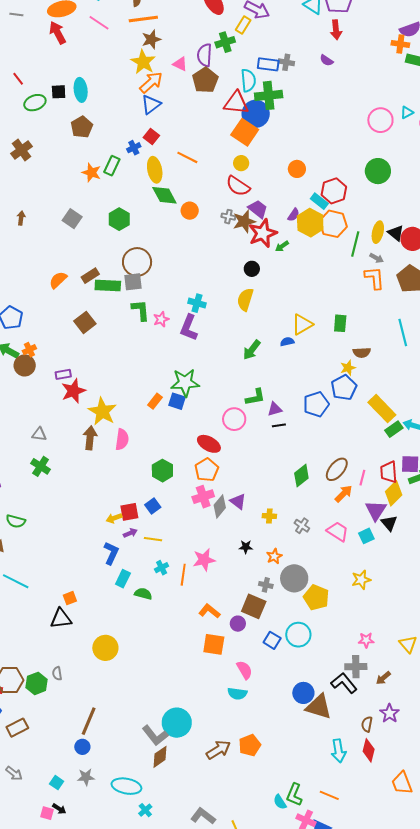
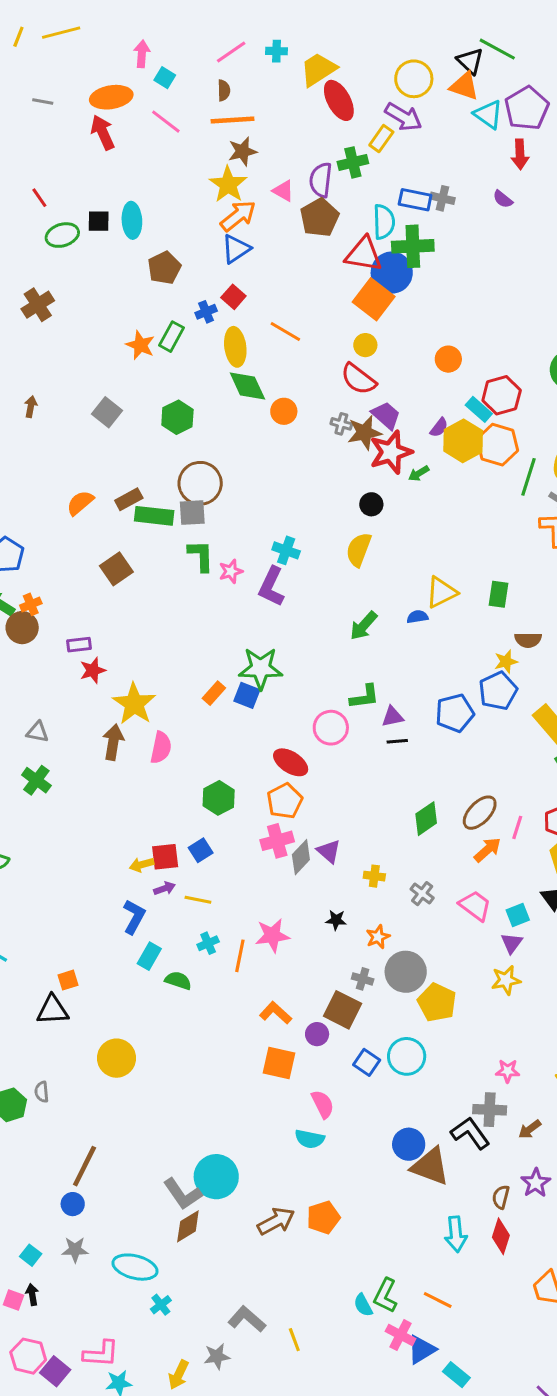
brown pentagon: (82, 127) -> (164, 268), moved
red star: (73, 391) -> (93, 670), size x0.7
purple triangle: (376, 510) -> (512, 943), moved, size x0.7
black arrow: (59, 809) -> (32, 1295), turned -136

